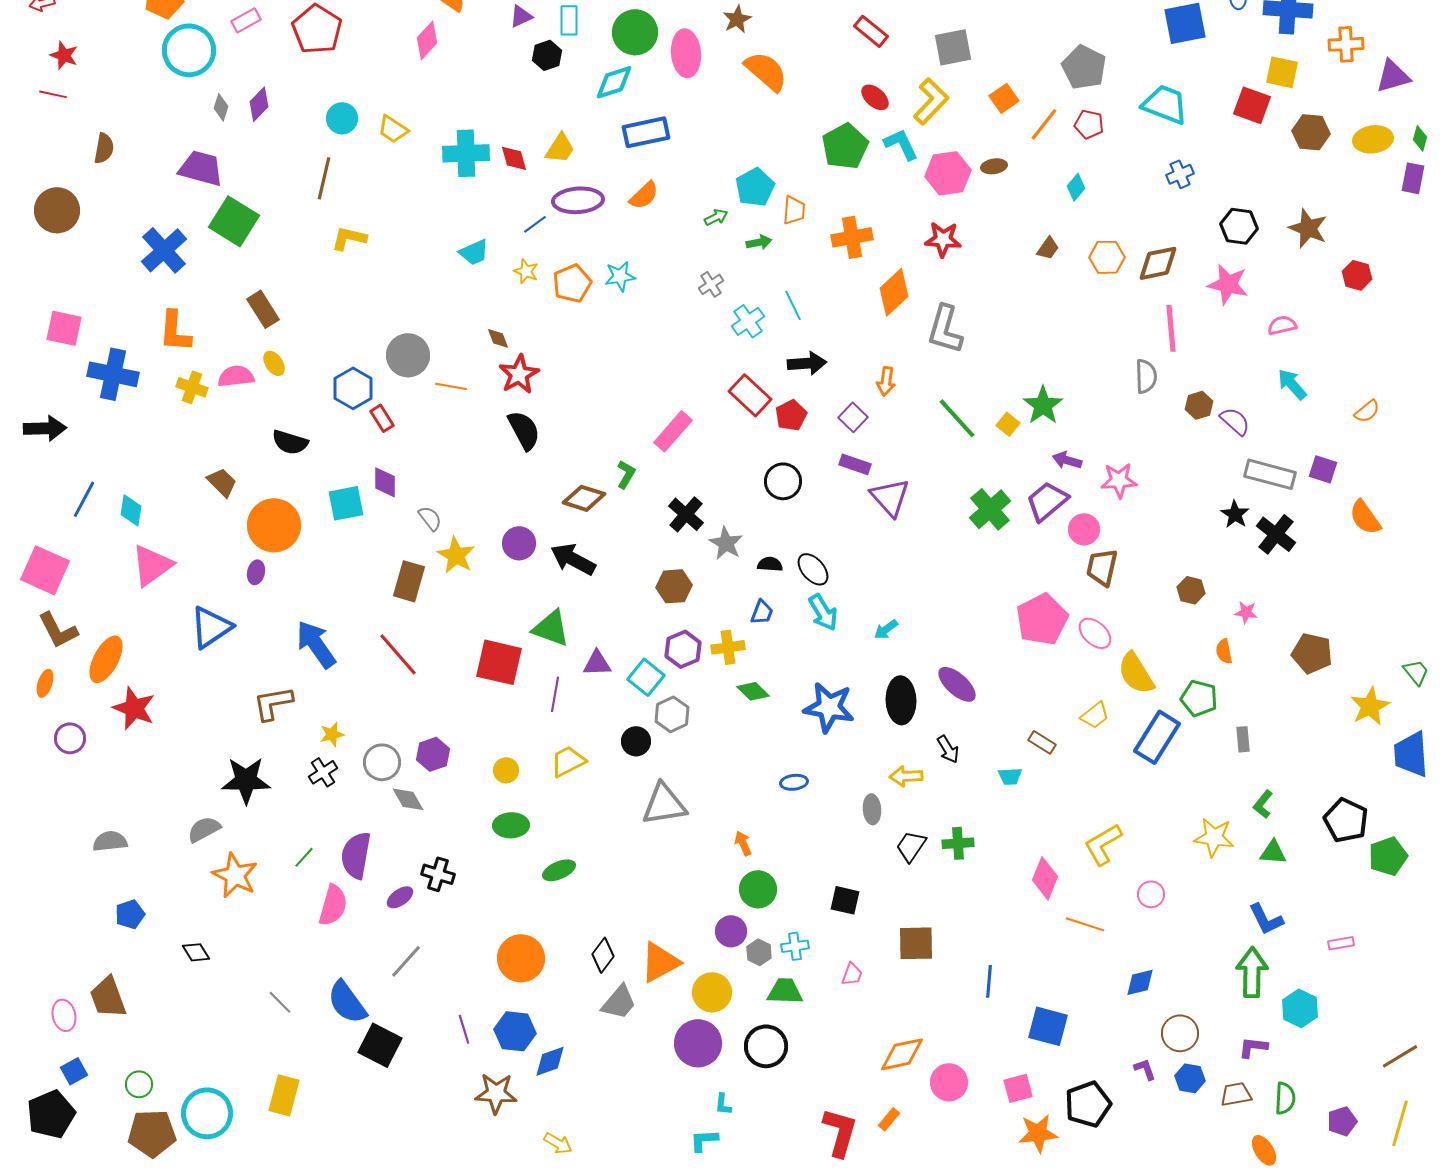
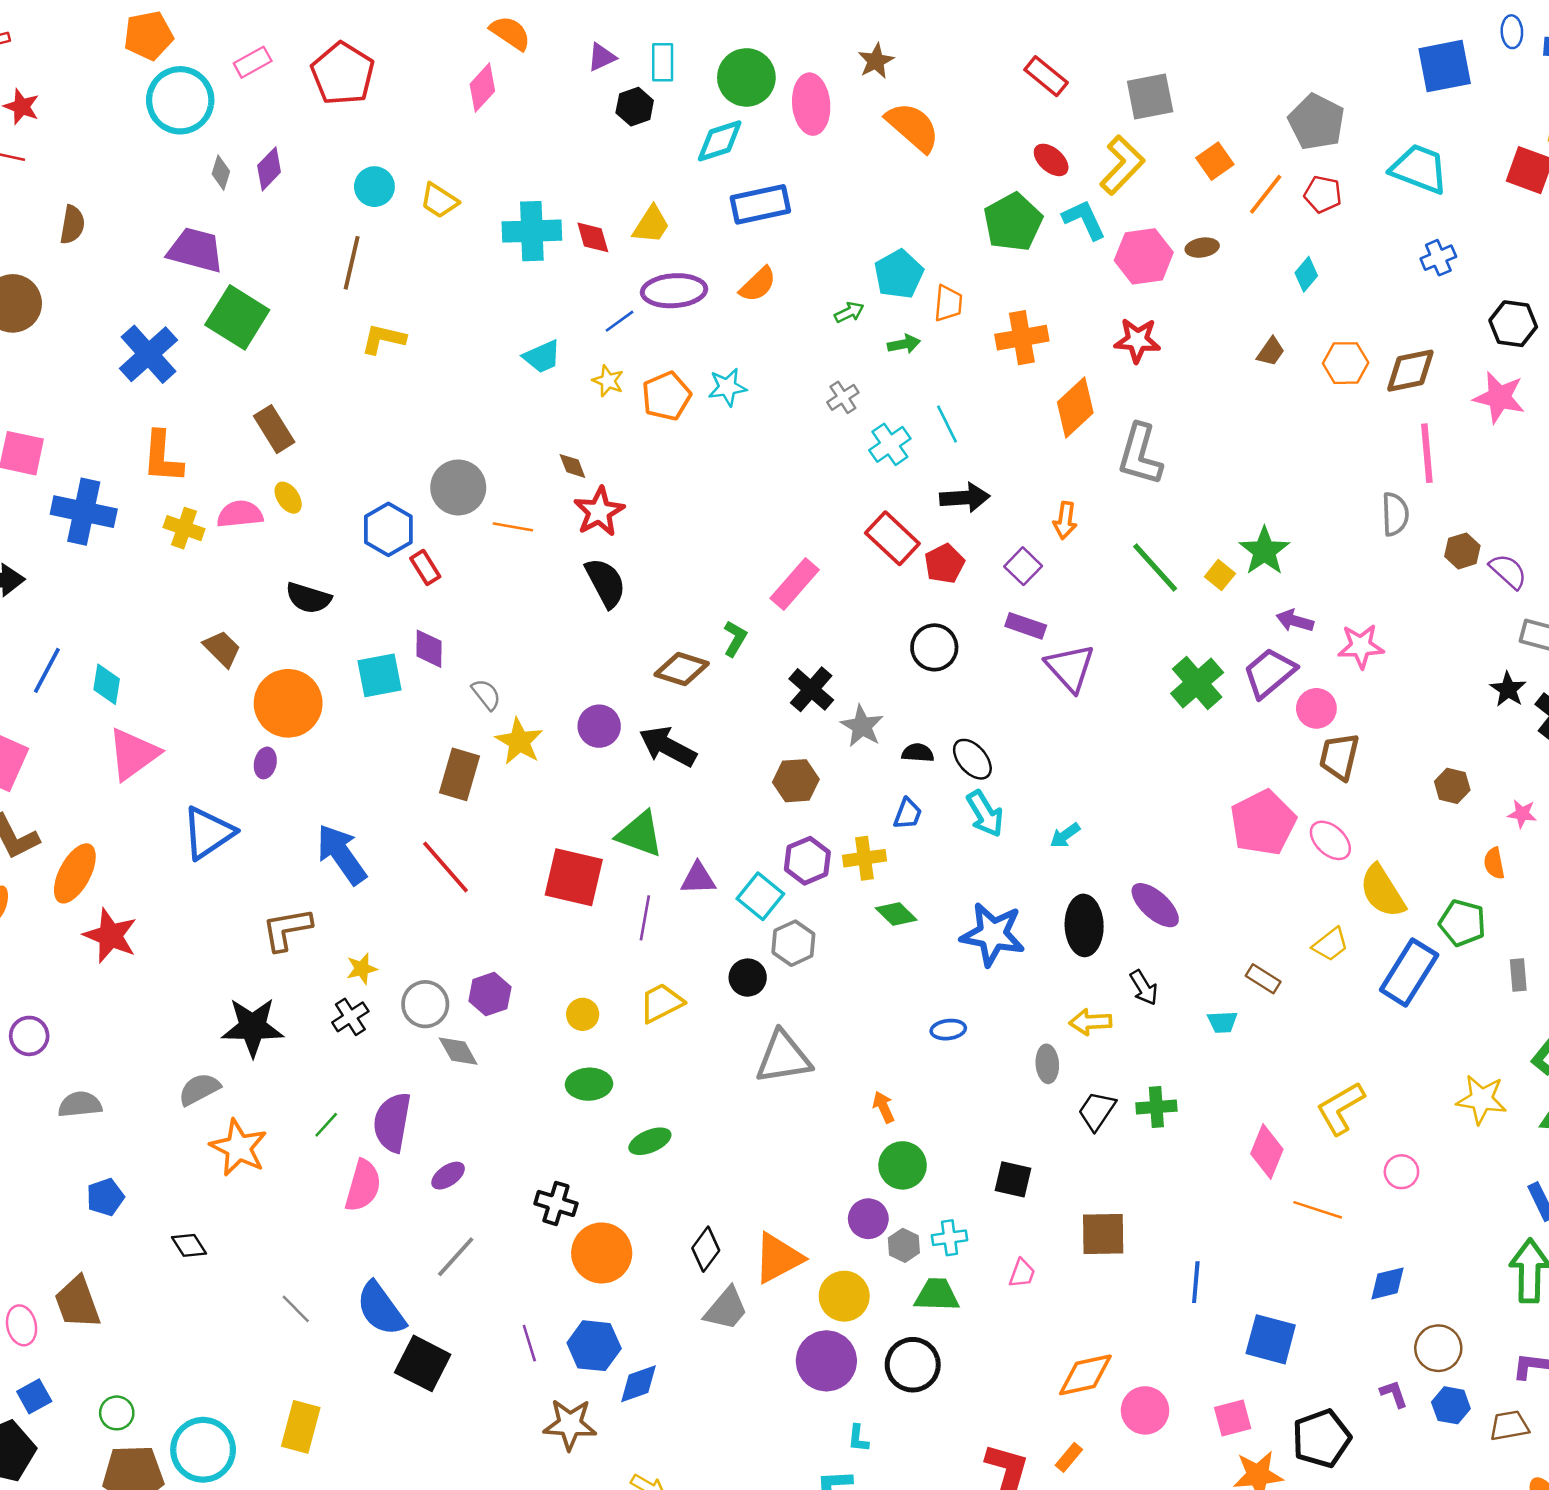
purple circle: (70, 738) -> (29, 1036), moved
black cross: (438, 874) -> (556, 1203), moved

